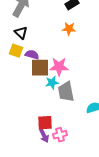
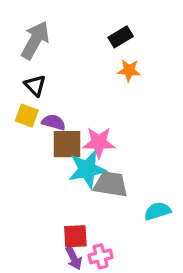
orange star: (69, 29) -> (129, 70), moved
cyan star: (52, 83) -> (87, 169), size x1.6
gray trapezoid: (66, 92) -> (111, 184), turned 110

